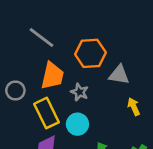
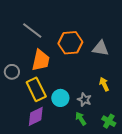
gray triangle: (119, 75) -> (101, 48), moved
gray star: (80, 92) -> (84, 100), moved

